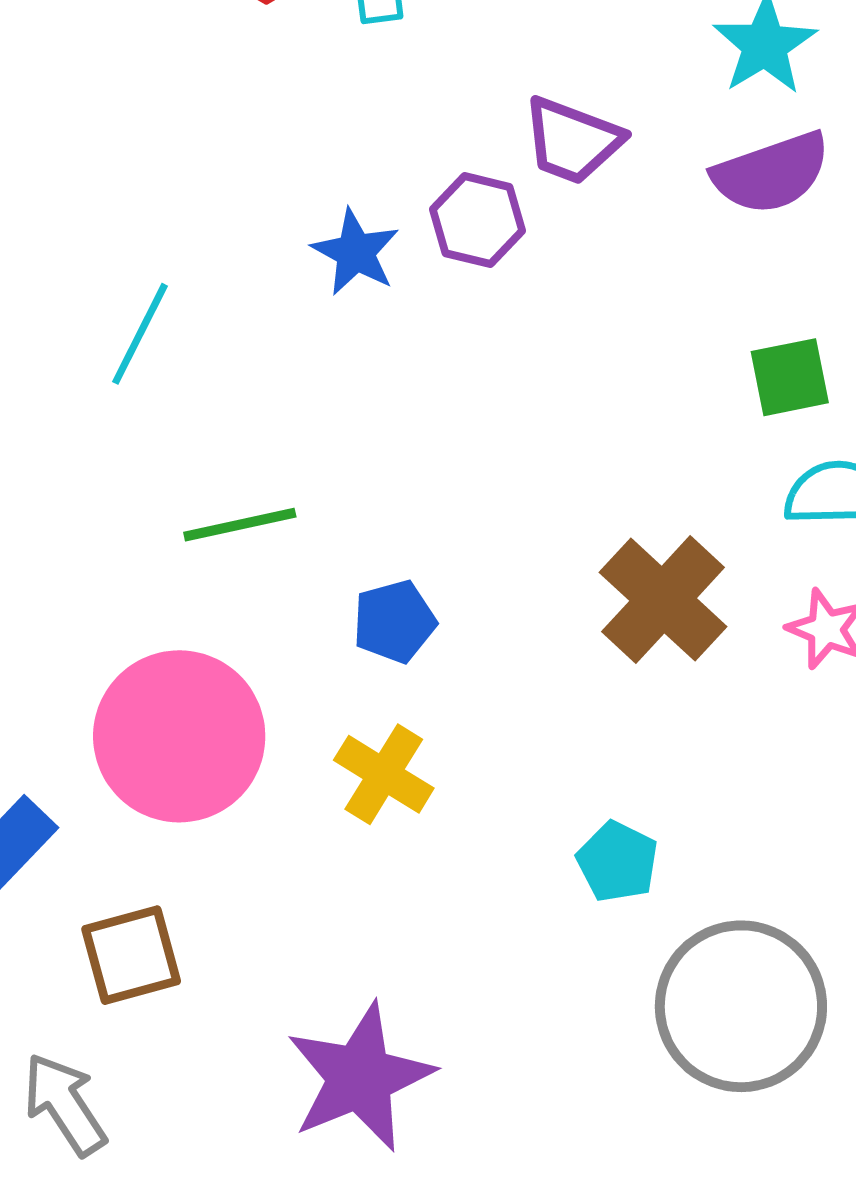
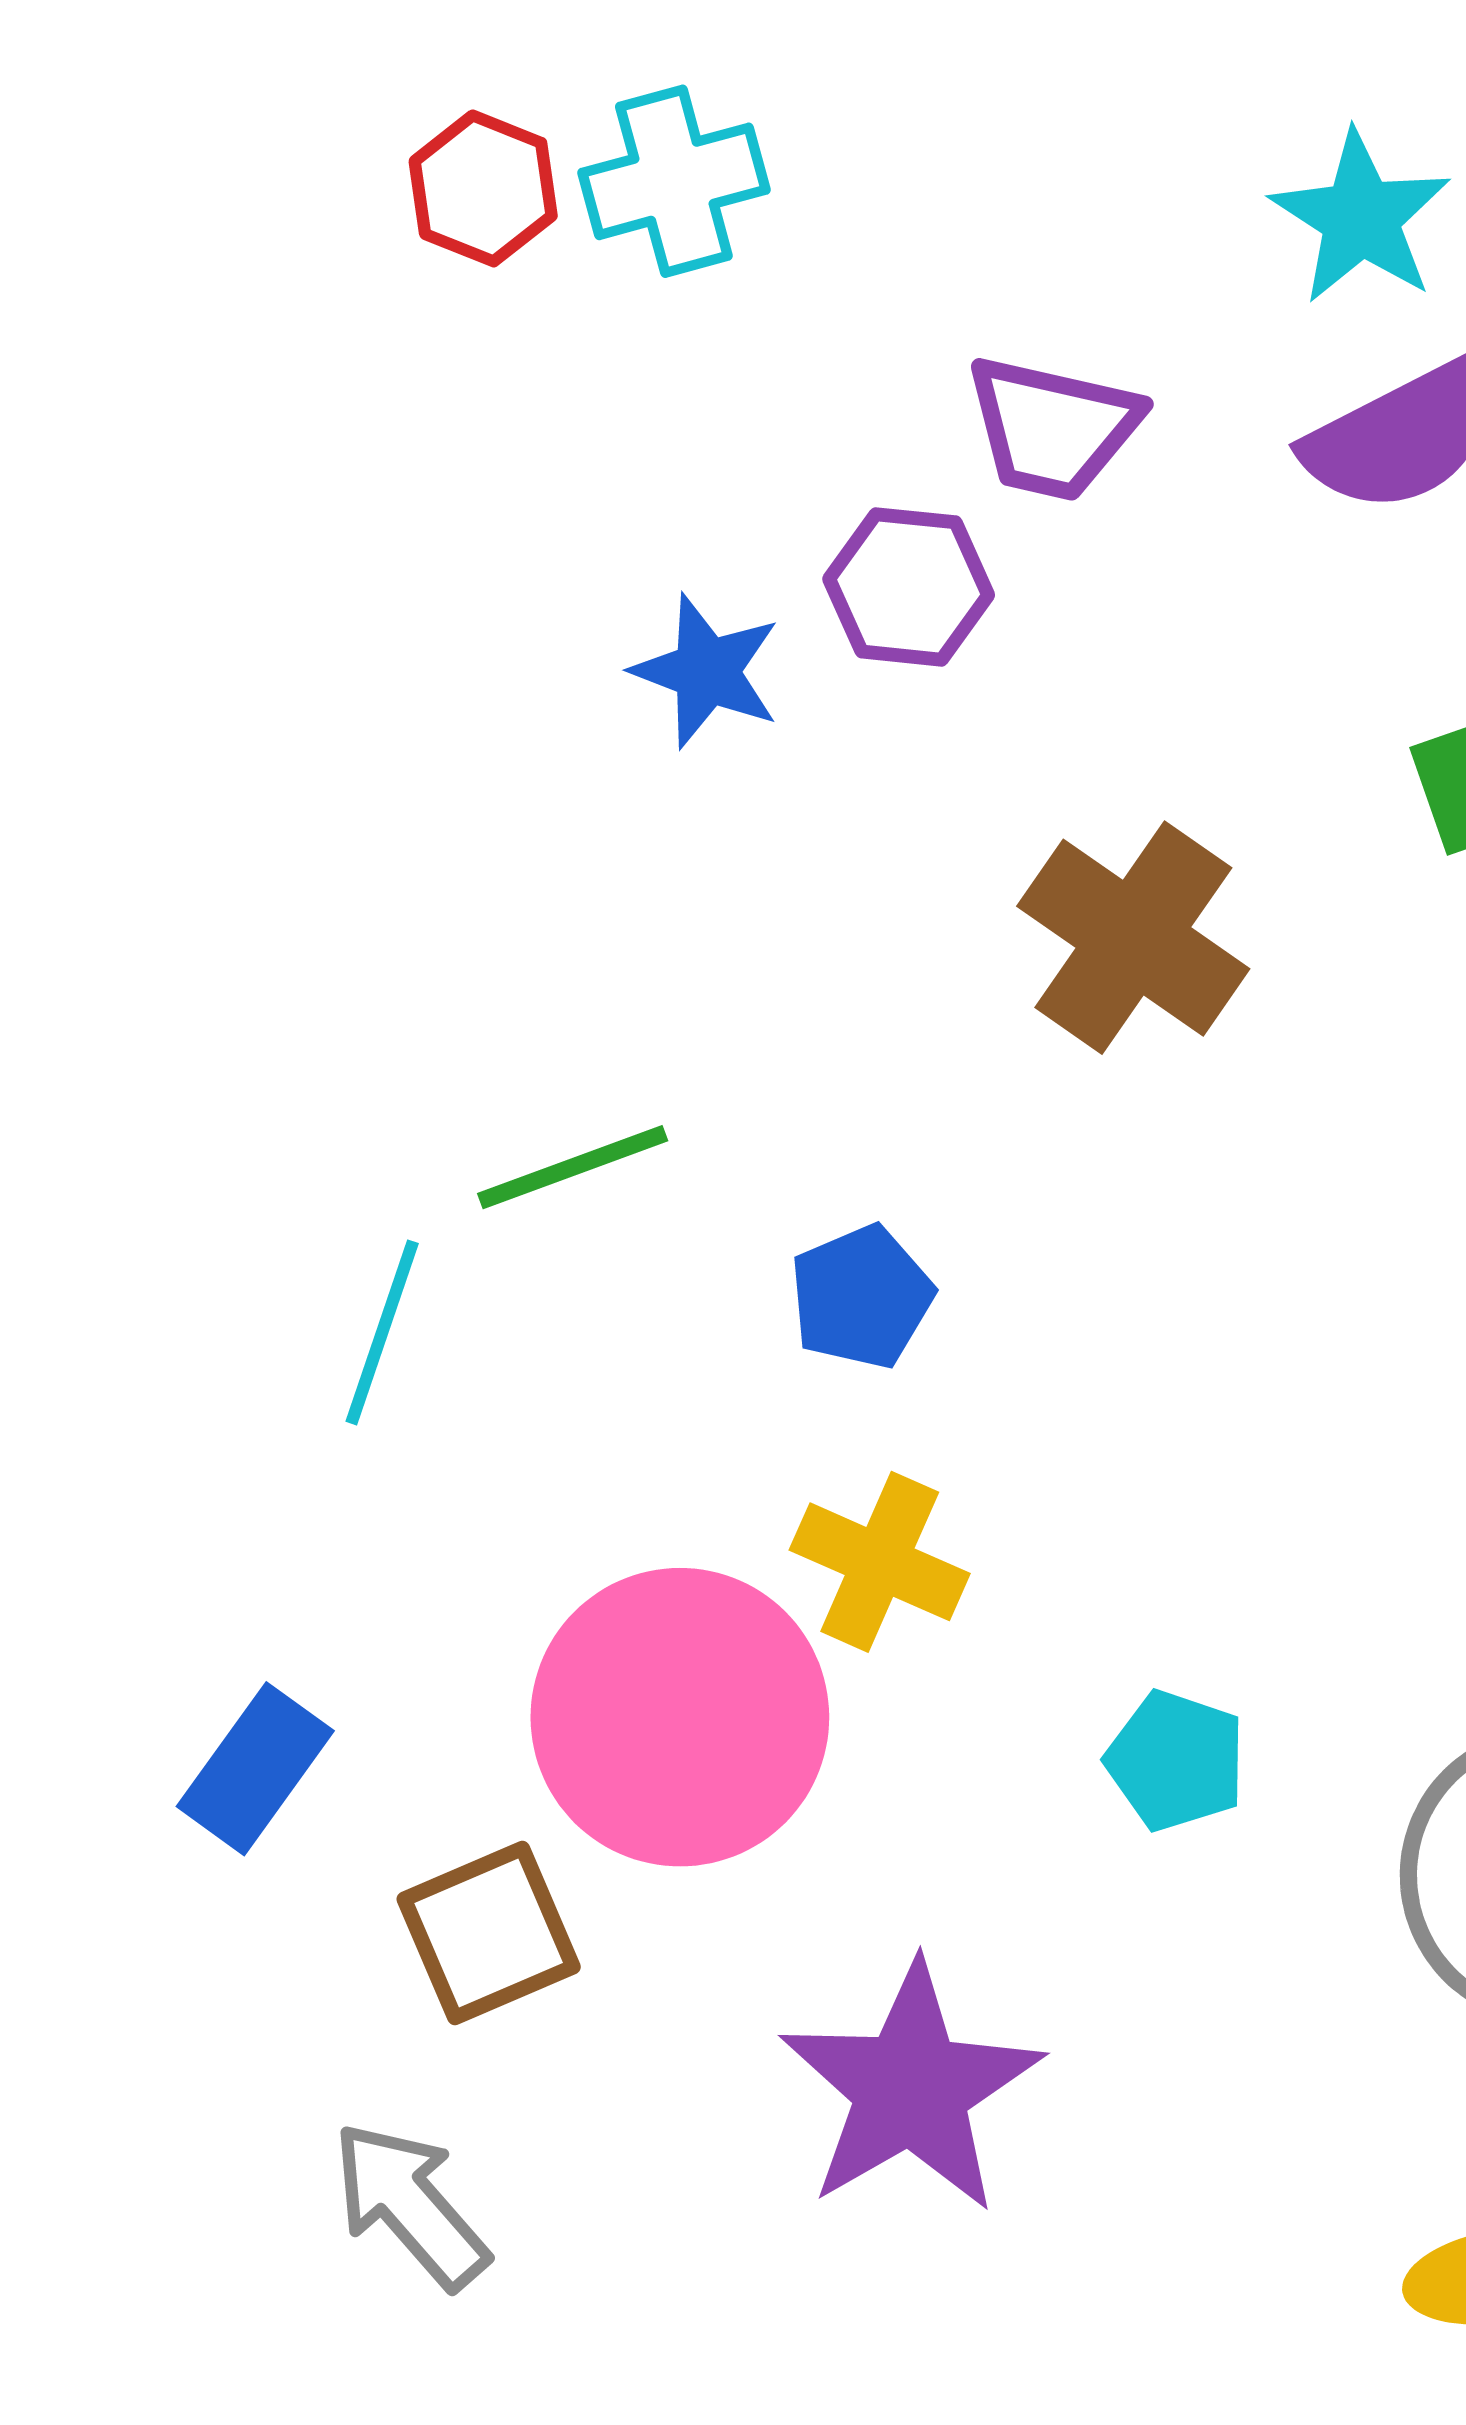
cyan line: (140, 334) -> (382, 1332), moved
brown cross: (663, 600) -> (1133, 938), moved
pink circle: (179, 736) -> (680, 1717), moved
cyan pentagon: (617, 862) -> (1176, 1761), moved

